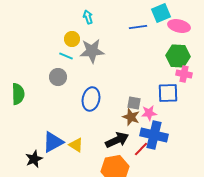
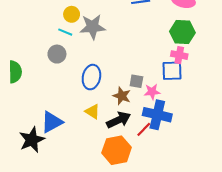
pink cross: (184, 74) -> (179, 55), moved
brown star: (131, 117) -> (122, 96), moved
yellow triangle: (76, 145) -> (92, 112), moved
black star: (34, 159) -> (32, 140), size x1.4

